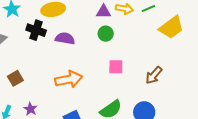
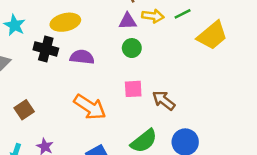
pink square: (116, 67) -> (133, 89), moved
brown arrow: (154, 75) -> (164, 100), moved, turned 90
orange arrow: (69, 79) -> (90, 107), turned 48

